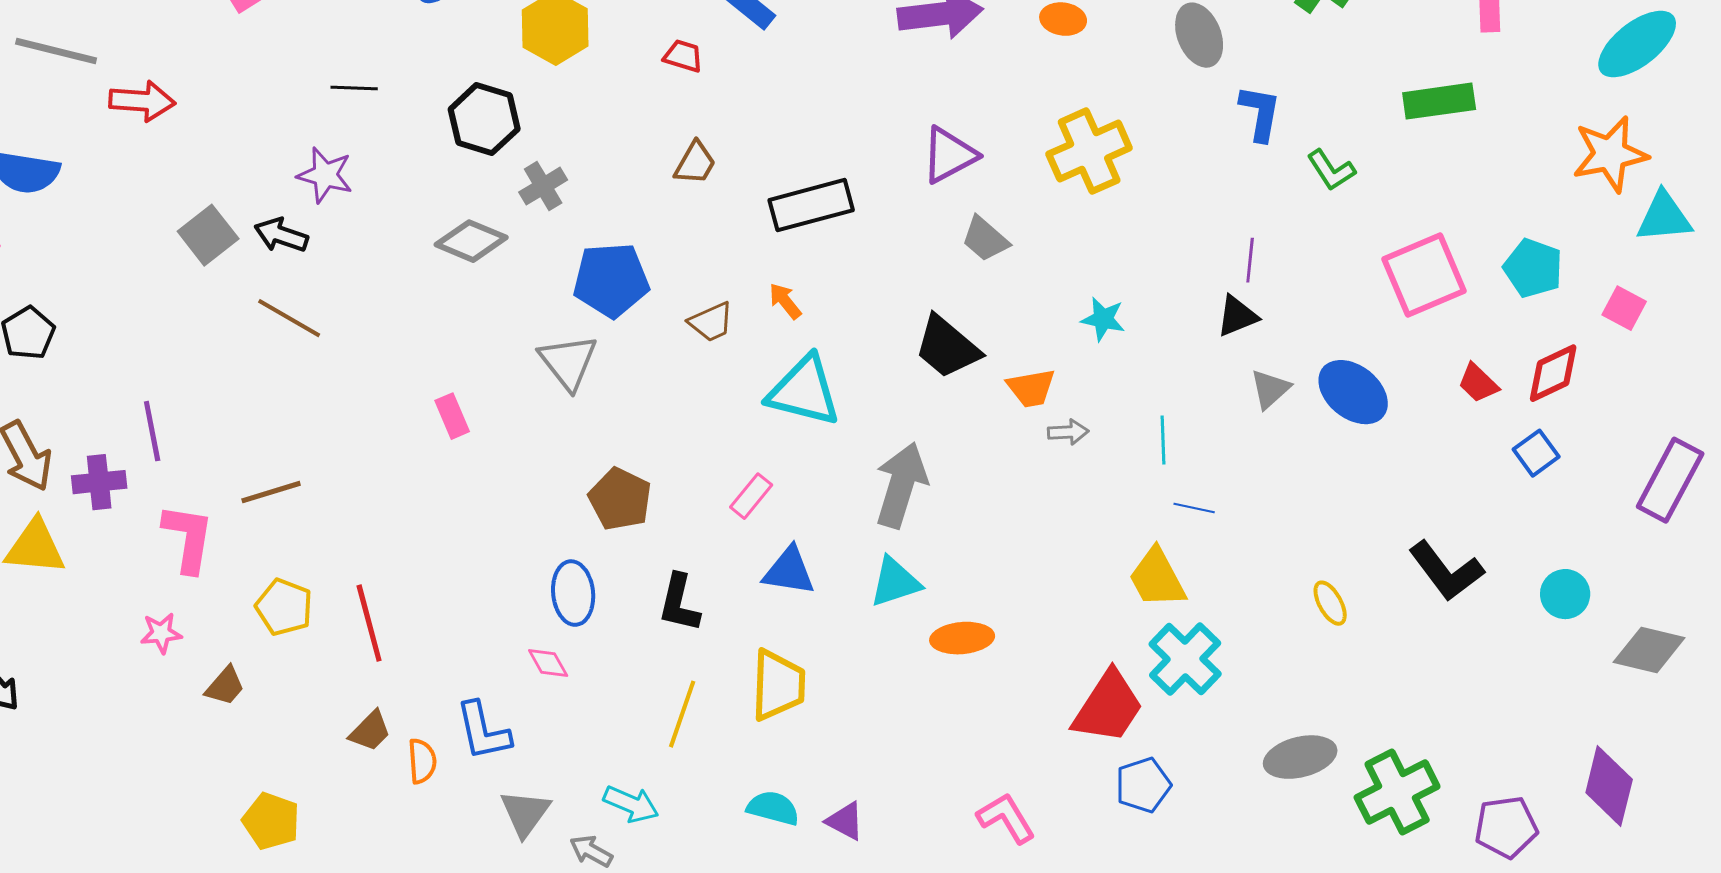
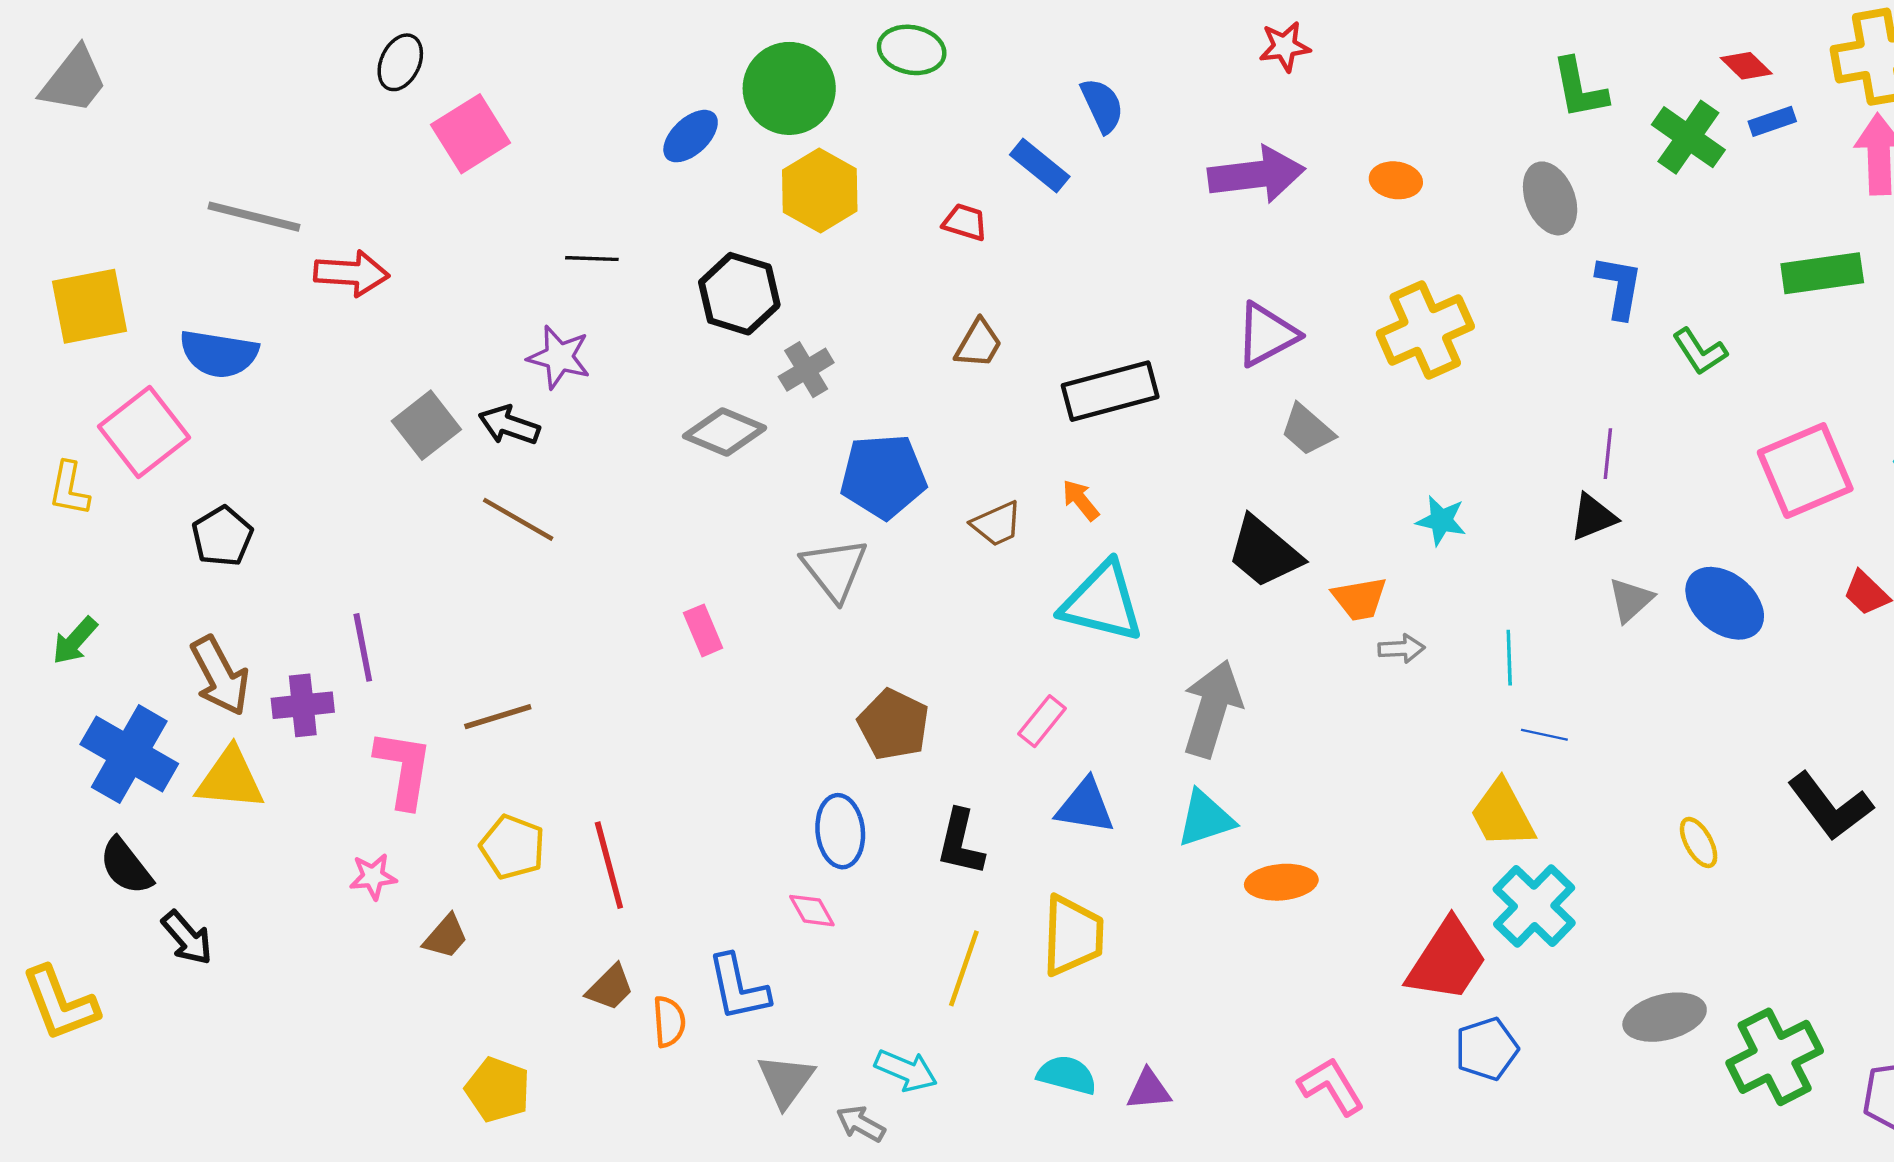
purple triangle: (845, 821) -> (1149, 1090), turned -33

